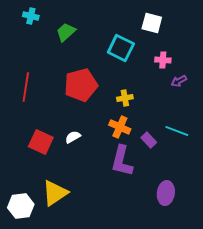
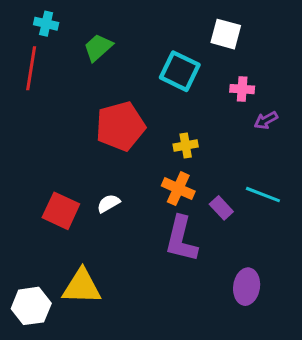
red line: (26, 87) -> (31, 68), moved
yellow triangle: (55, 193) -> (82, 287), turned 36

